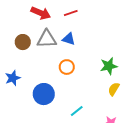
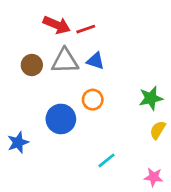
red line: (71, 13) -> (86, 29), moved
blue star: (13, 78) -> (18, 142), moved
blue circle: (44, 94) -> (61, 119), moved

